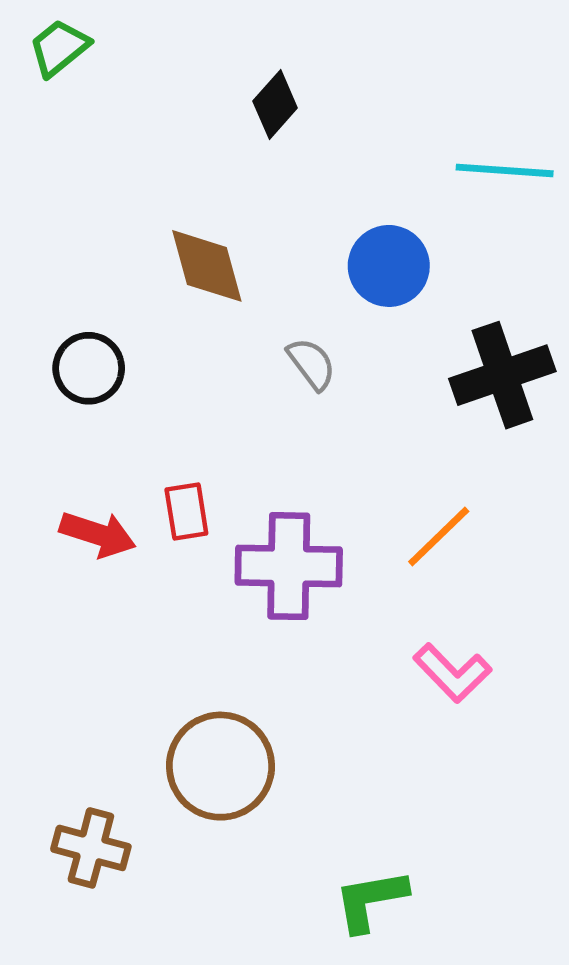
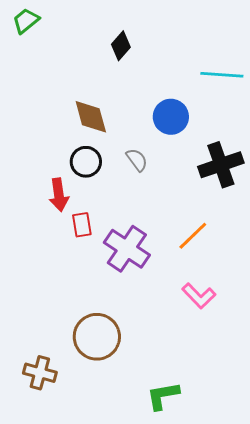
black circle: (89, 368) -> (86, 162), moved
red arrow: (98, 534) -> (59, 195), moved, turned 64
purple cross: (289, 566) -> (127, 249), turned 33

